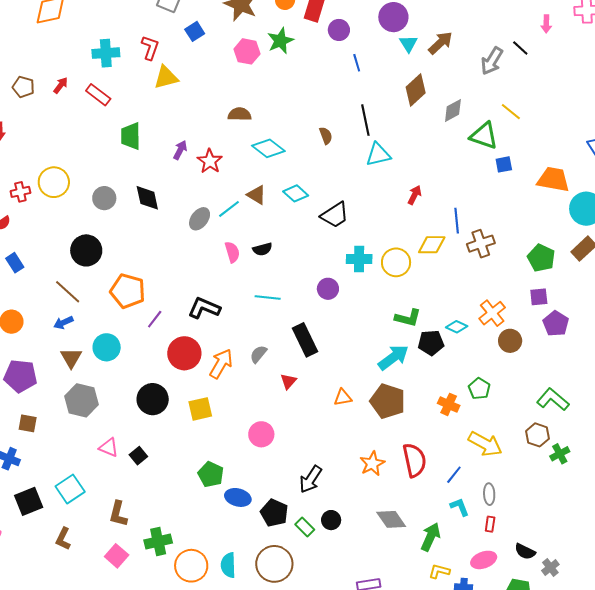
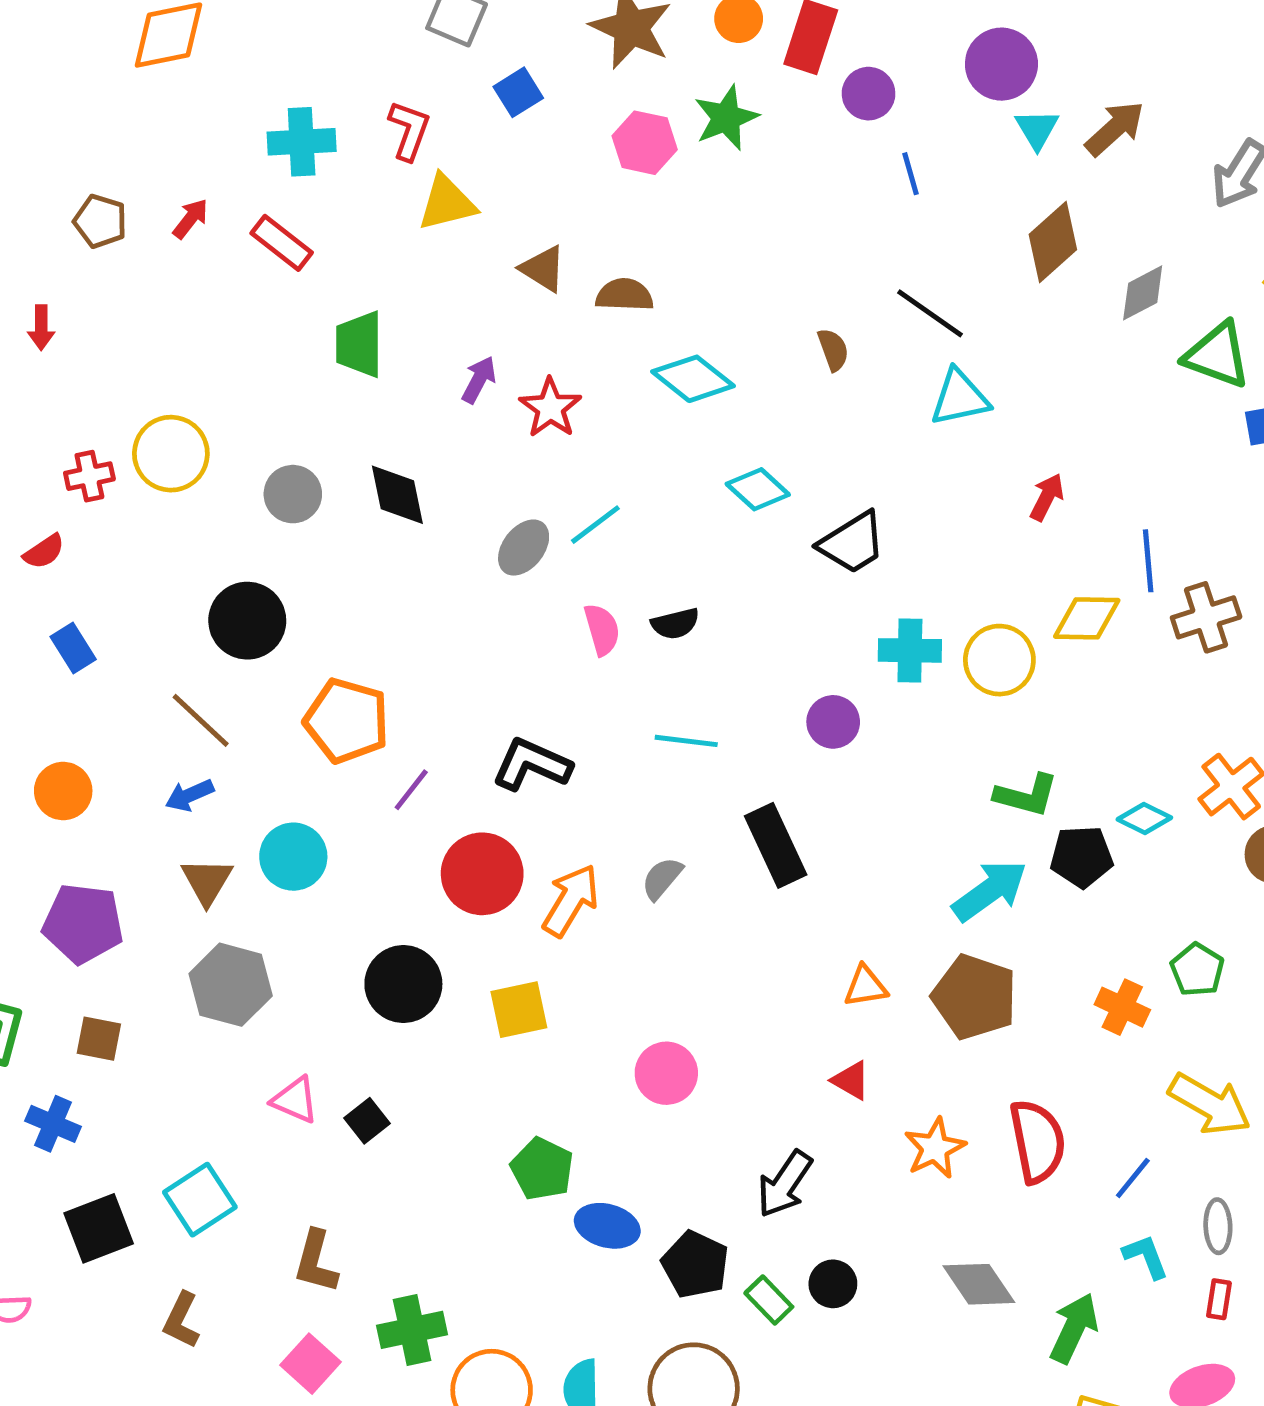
black line: (365, 120) -> (930, 313), turned -44
brown triangle: (257, 195) -> (543, 269), moved
red triangle: (288, 381) -> (851, 1080), moved, turned -42

